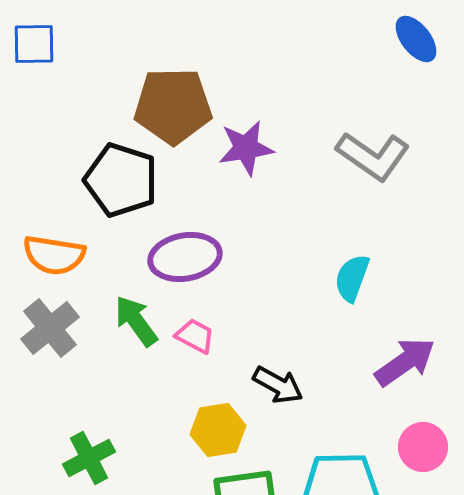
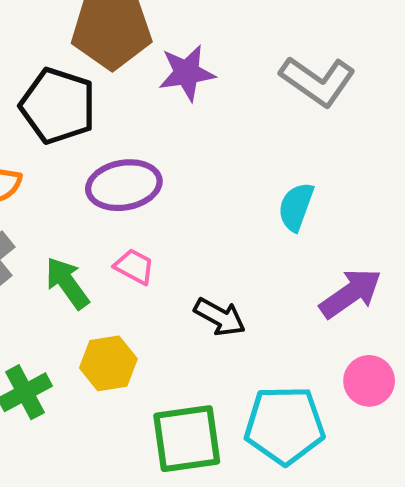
green arrow: (136, 321) -> (67, 283), moved
yellow hexagon: (218, 430) -> (108, 363), moved

